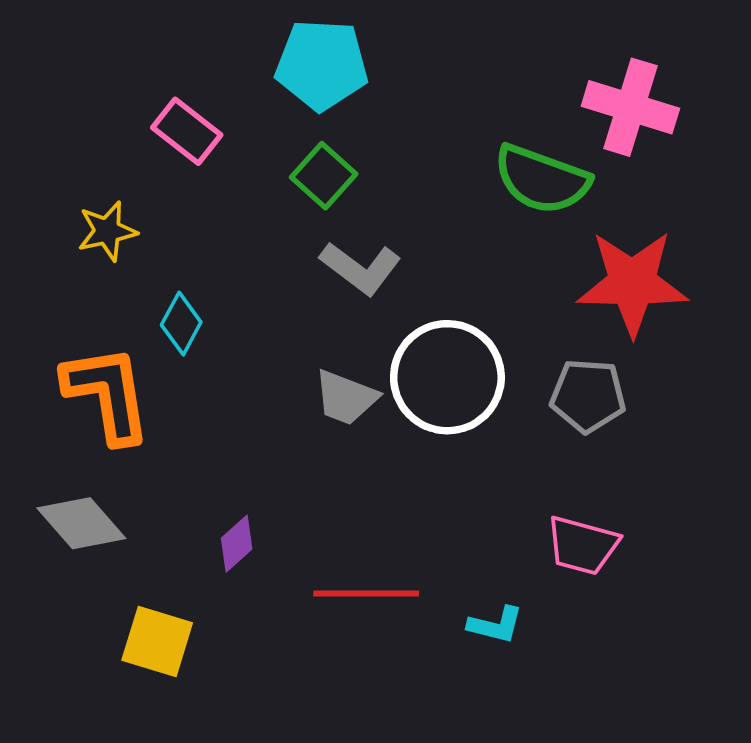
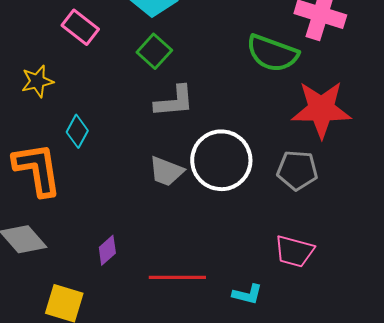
gray L-shape: (361, 268) -> (174, 101), turned -42

